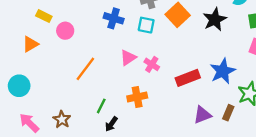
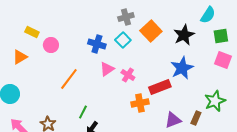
blue cross: (114, 18) -> (97, 44), moved
cyan square: (146, 25) -> (123, 40), turned 35
blue star: (223, 71) -> (182, 68), moved
orange cross: (137, 97) -> (140, 103), moved

